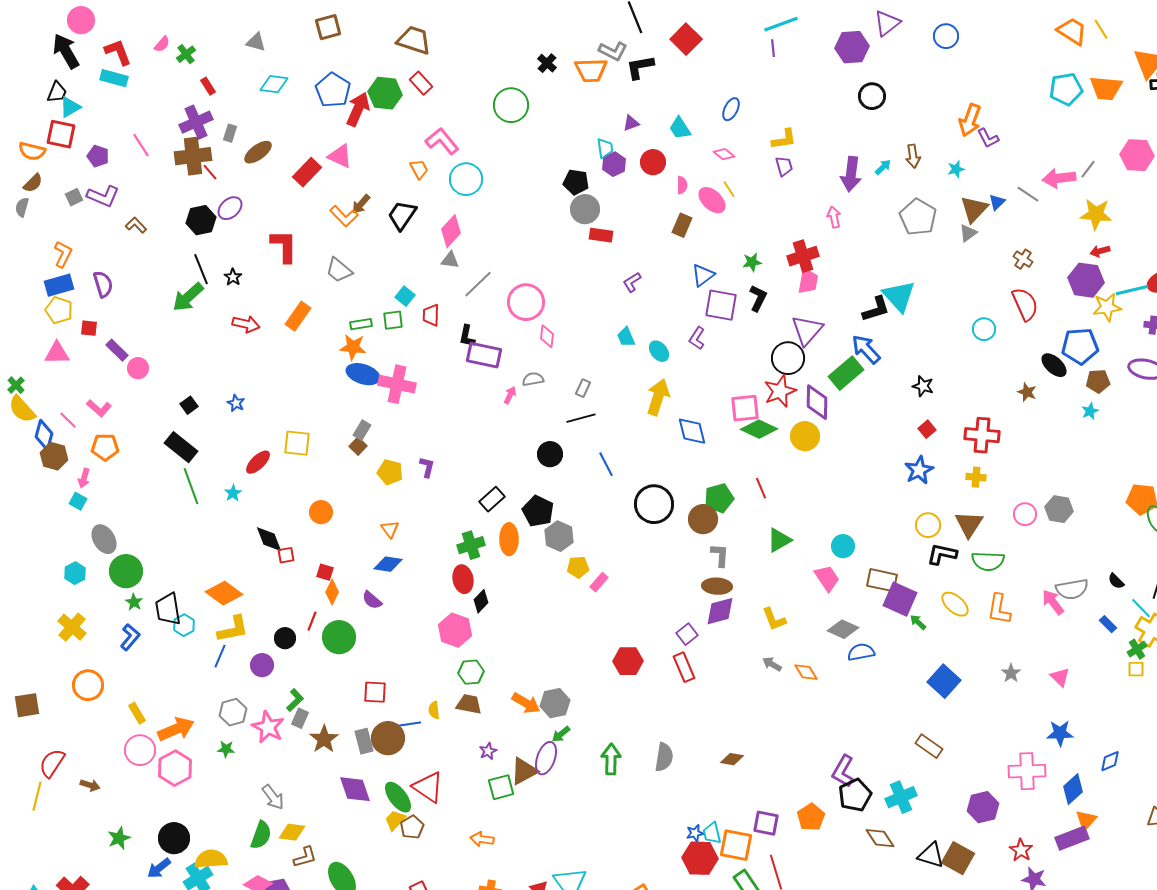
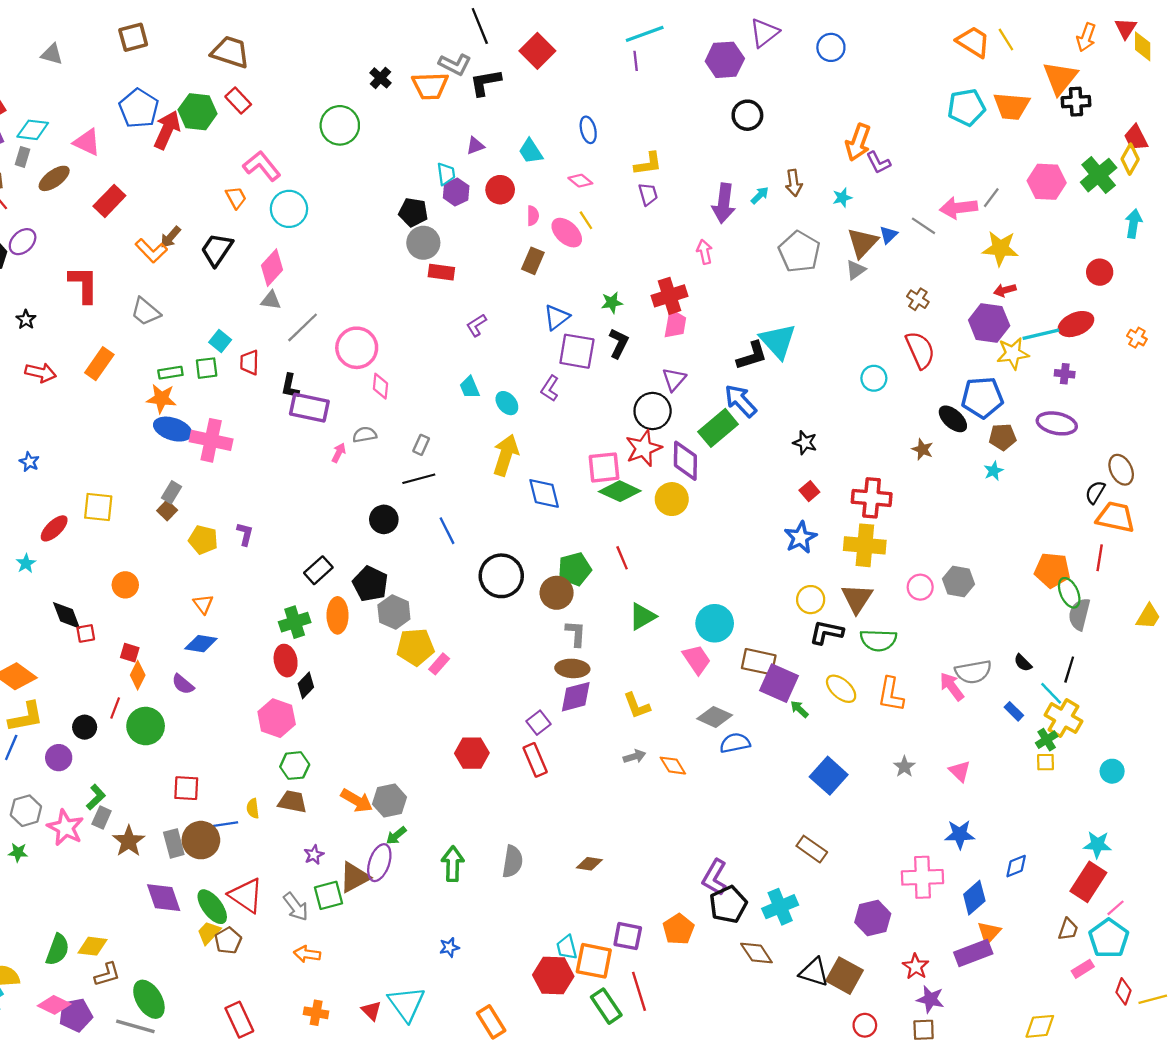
cyan diamond: (274, 84) -> (33, 130), moved
blue ellipse: (731, 109) -> (588, 130), turned -40
pink triangle: (340, 156) -> (87, 142), moved
purple triangle: (807, 330) -> (674, 379), size x0.7
yellow cross: (976, 477) -> (865, 545), size x1.8
cyan circle: (843, 546) -> (715, 623), size x1.4
yellow pentagon: (578, 567) -> (415, 647), size x1.5
gray arrow: (772, 664) -> (634, 757), turned 132
gray arrow: (273, 797) -> (296, 907), moved
blue star: (695, 833) -> (449, 947), moved

